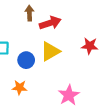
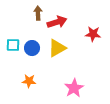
red star: (90, 46) -> (93, 34), moved
blue circle: (26, 60) -> (32, 48), moved

